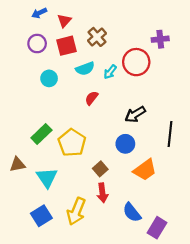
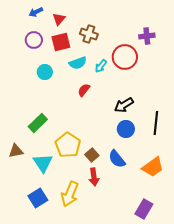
brown cross: (97, 37) -> (89, 34), turned -30
yellow pentagon: (72, 143) -> (68, 145), moved
blue circle: (125, 144) -> (126, 129), moved
orange trapezoid: (145, 170) -> (153, 167), moved
blue semicircle: (132, 212) -> (117, 159), moved

